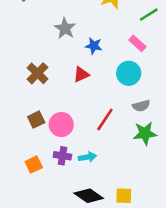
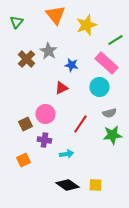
pink rectangle: (137, 43) -> (106, 63), size x1.6
brown cross: (37, 73) -> (26, 59), moved
pink circle: (61, 125) -> (45, 114), moved
purple cross: (62, 156) -> (44, 140), moved

